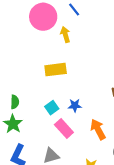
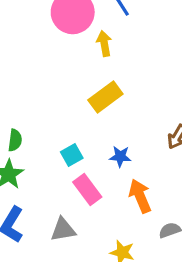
yellow rectangle: (56, 70) -> (105, 97), moved, turned -35
blue star: (75, 105) -> (120, 156), moved

